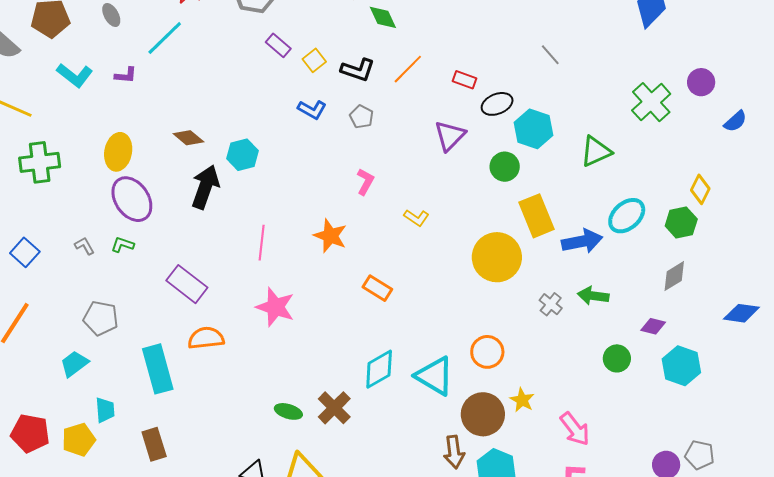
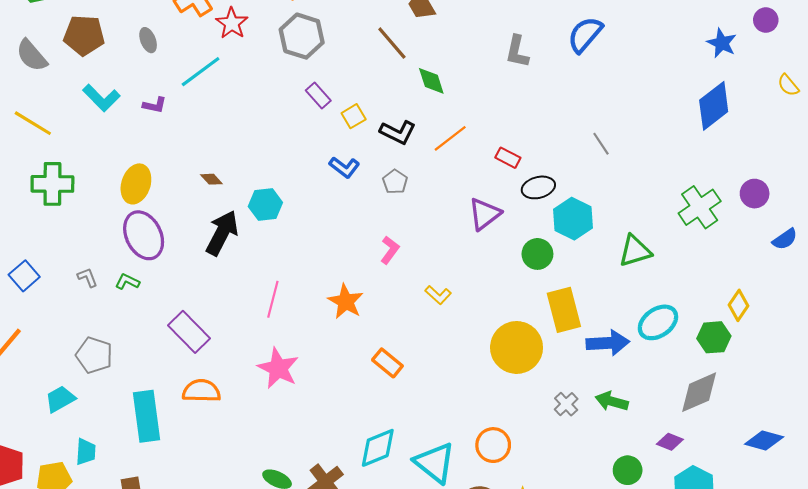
brown diamond: (188, 138) -> (211, 179), size x0.7
gray diamond: (674, 276) -> (699, 392), size x1.4

